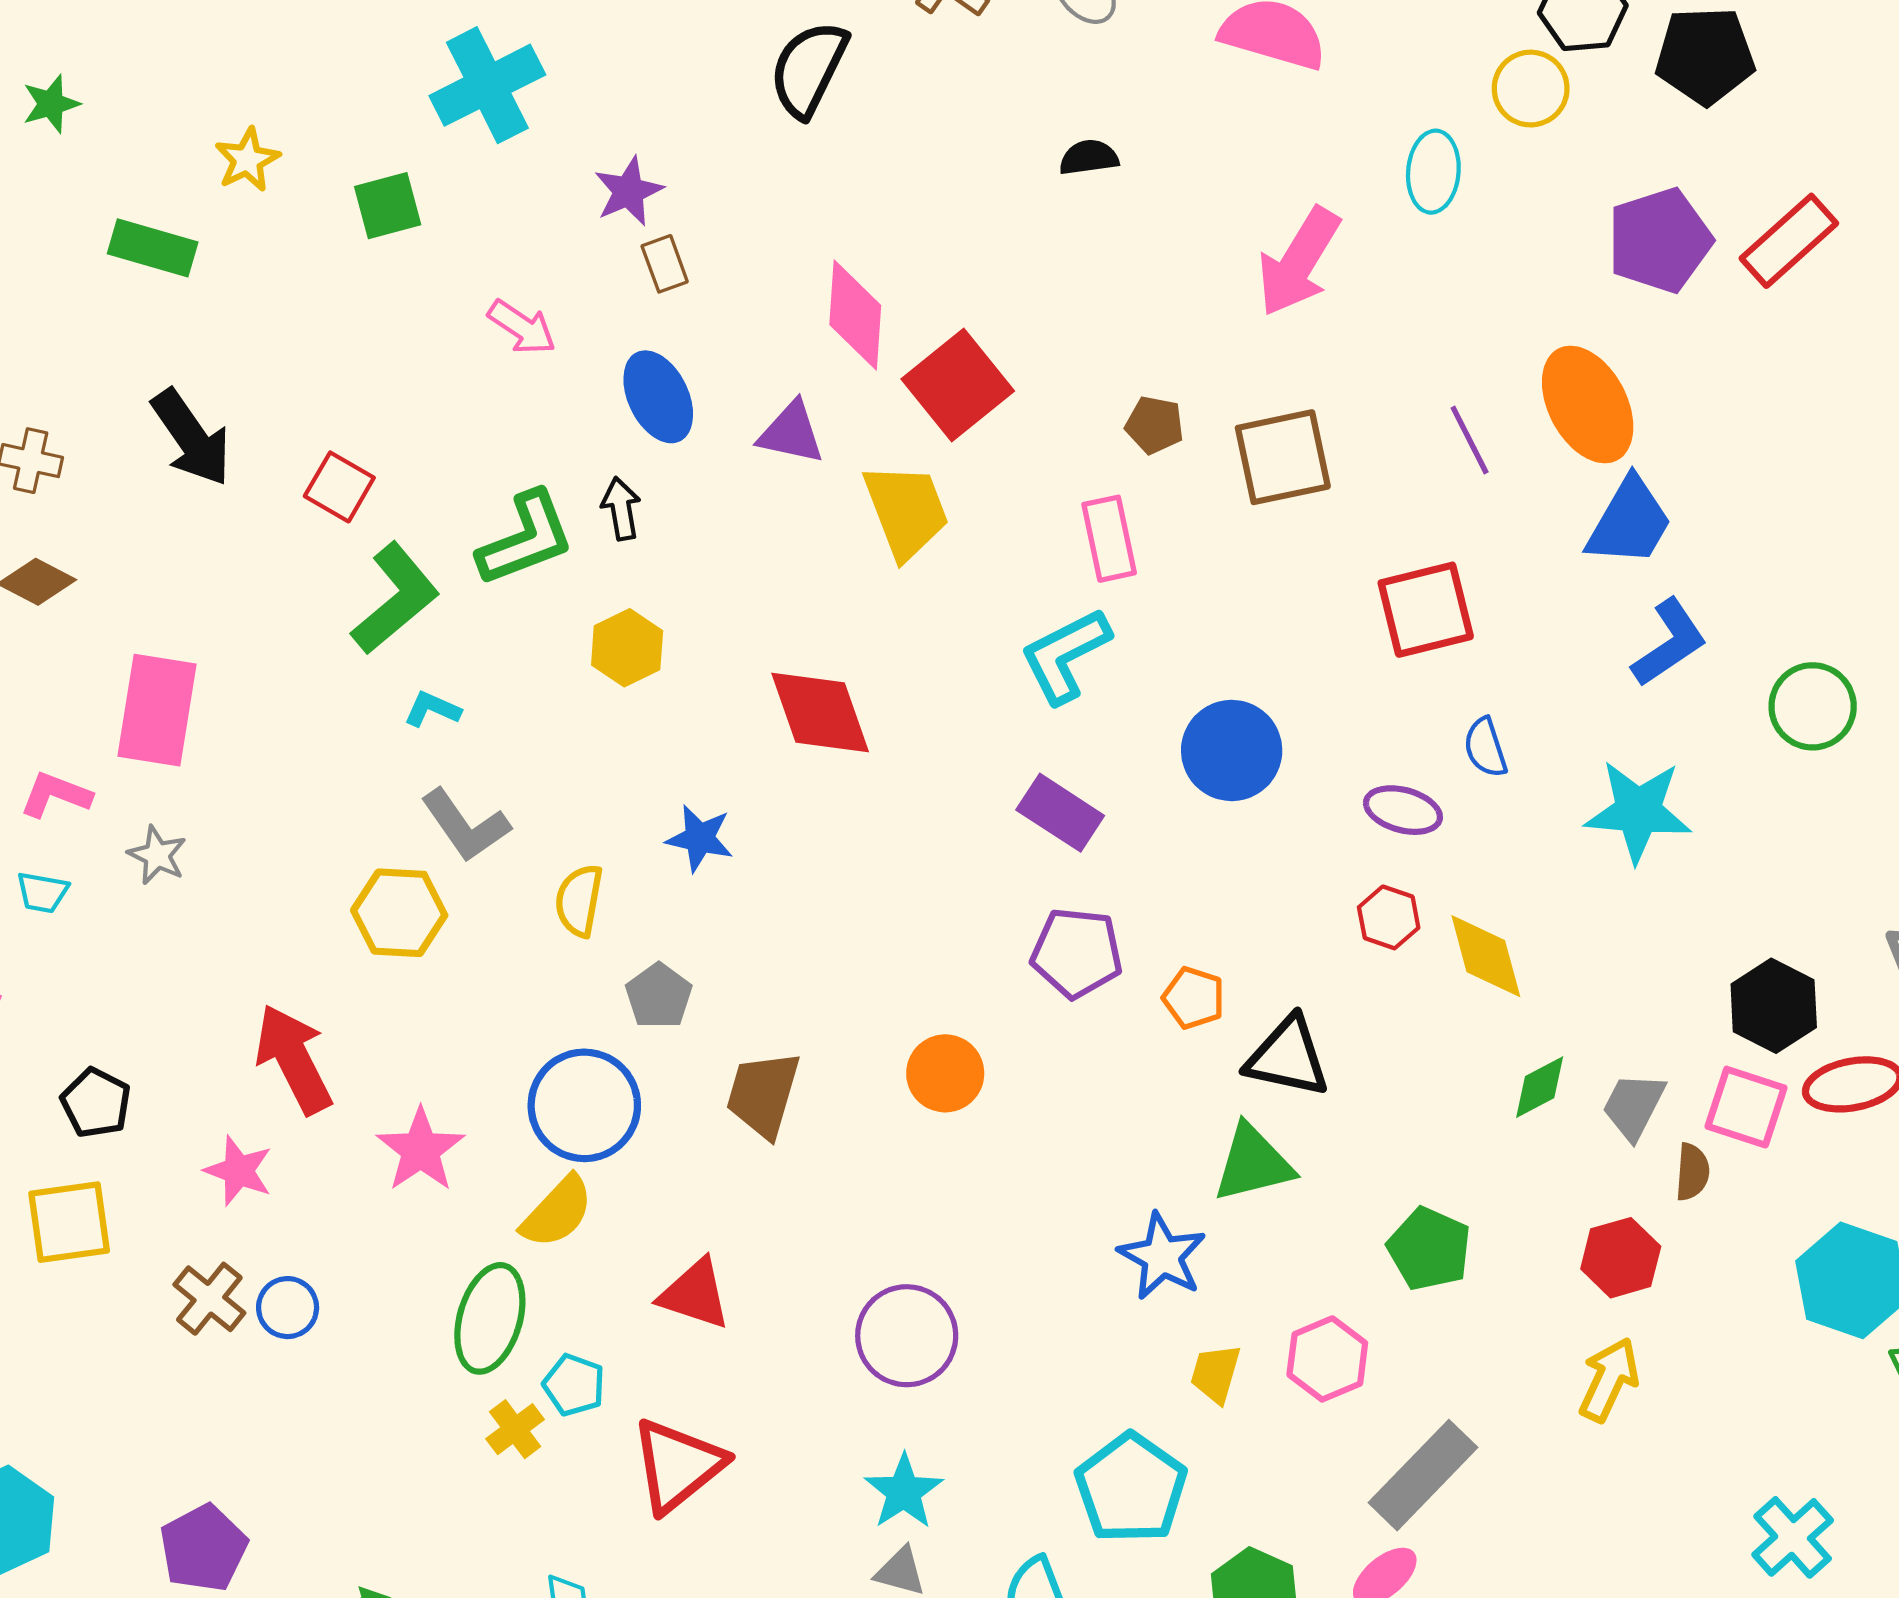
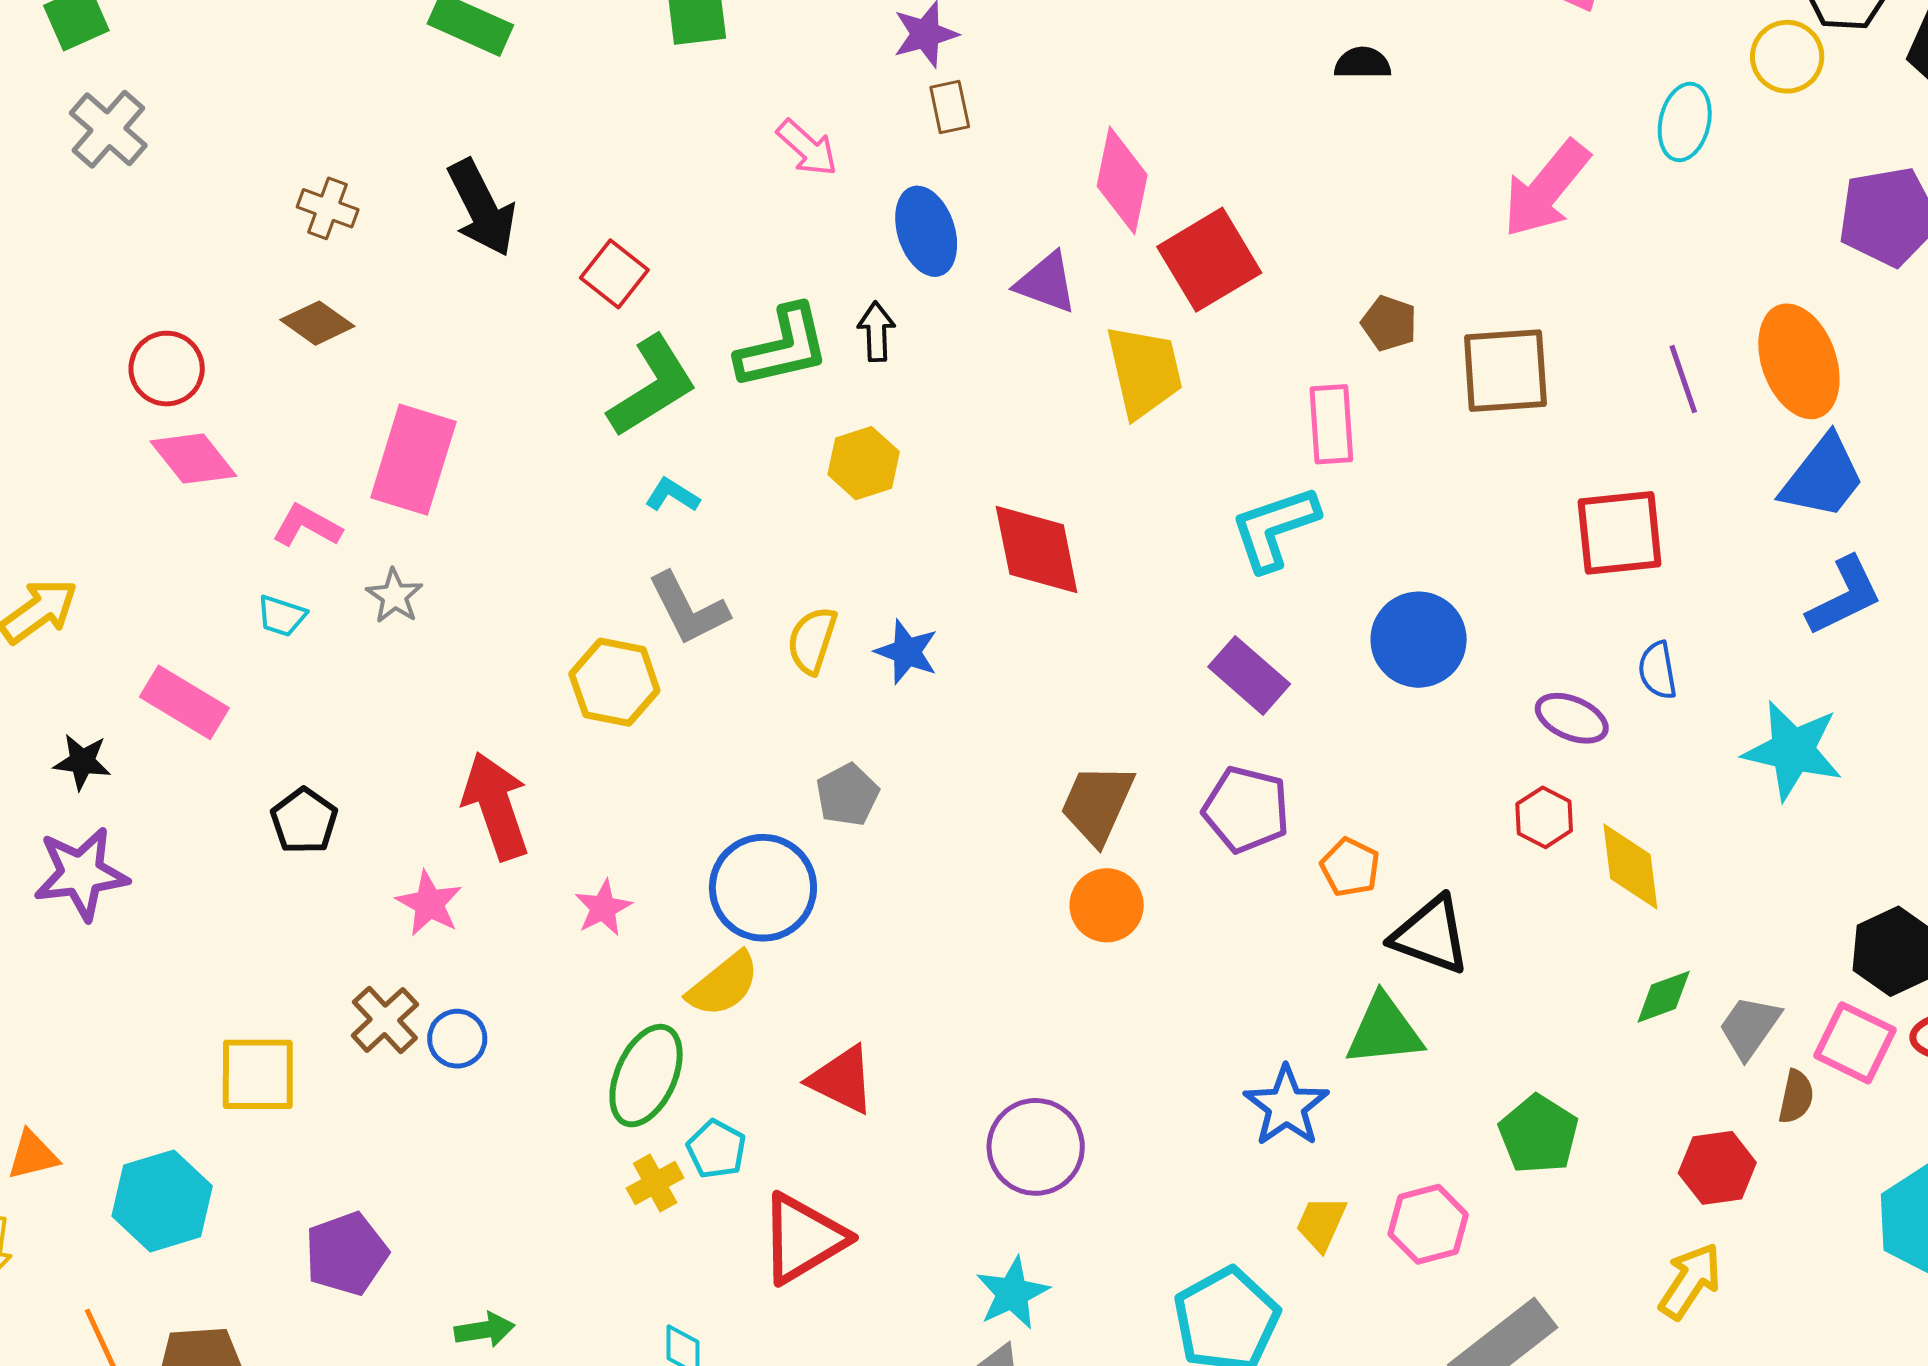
yellow semicircle: (579, 901) -> (812, 640), moved
brown trapezoid: (763, 1094) -> (1097, 804), moved
pink star: (421, 1150) -> (603, 908), size x0.7
yellow square: (69, 1222) -> (258, 1074), moved

